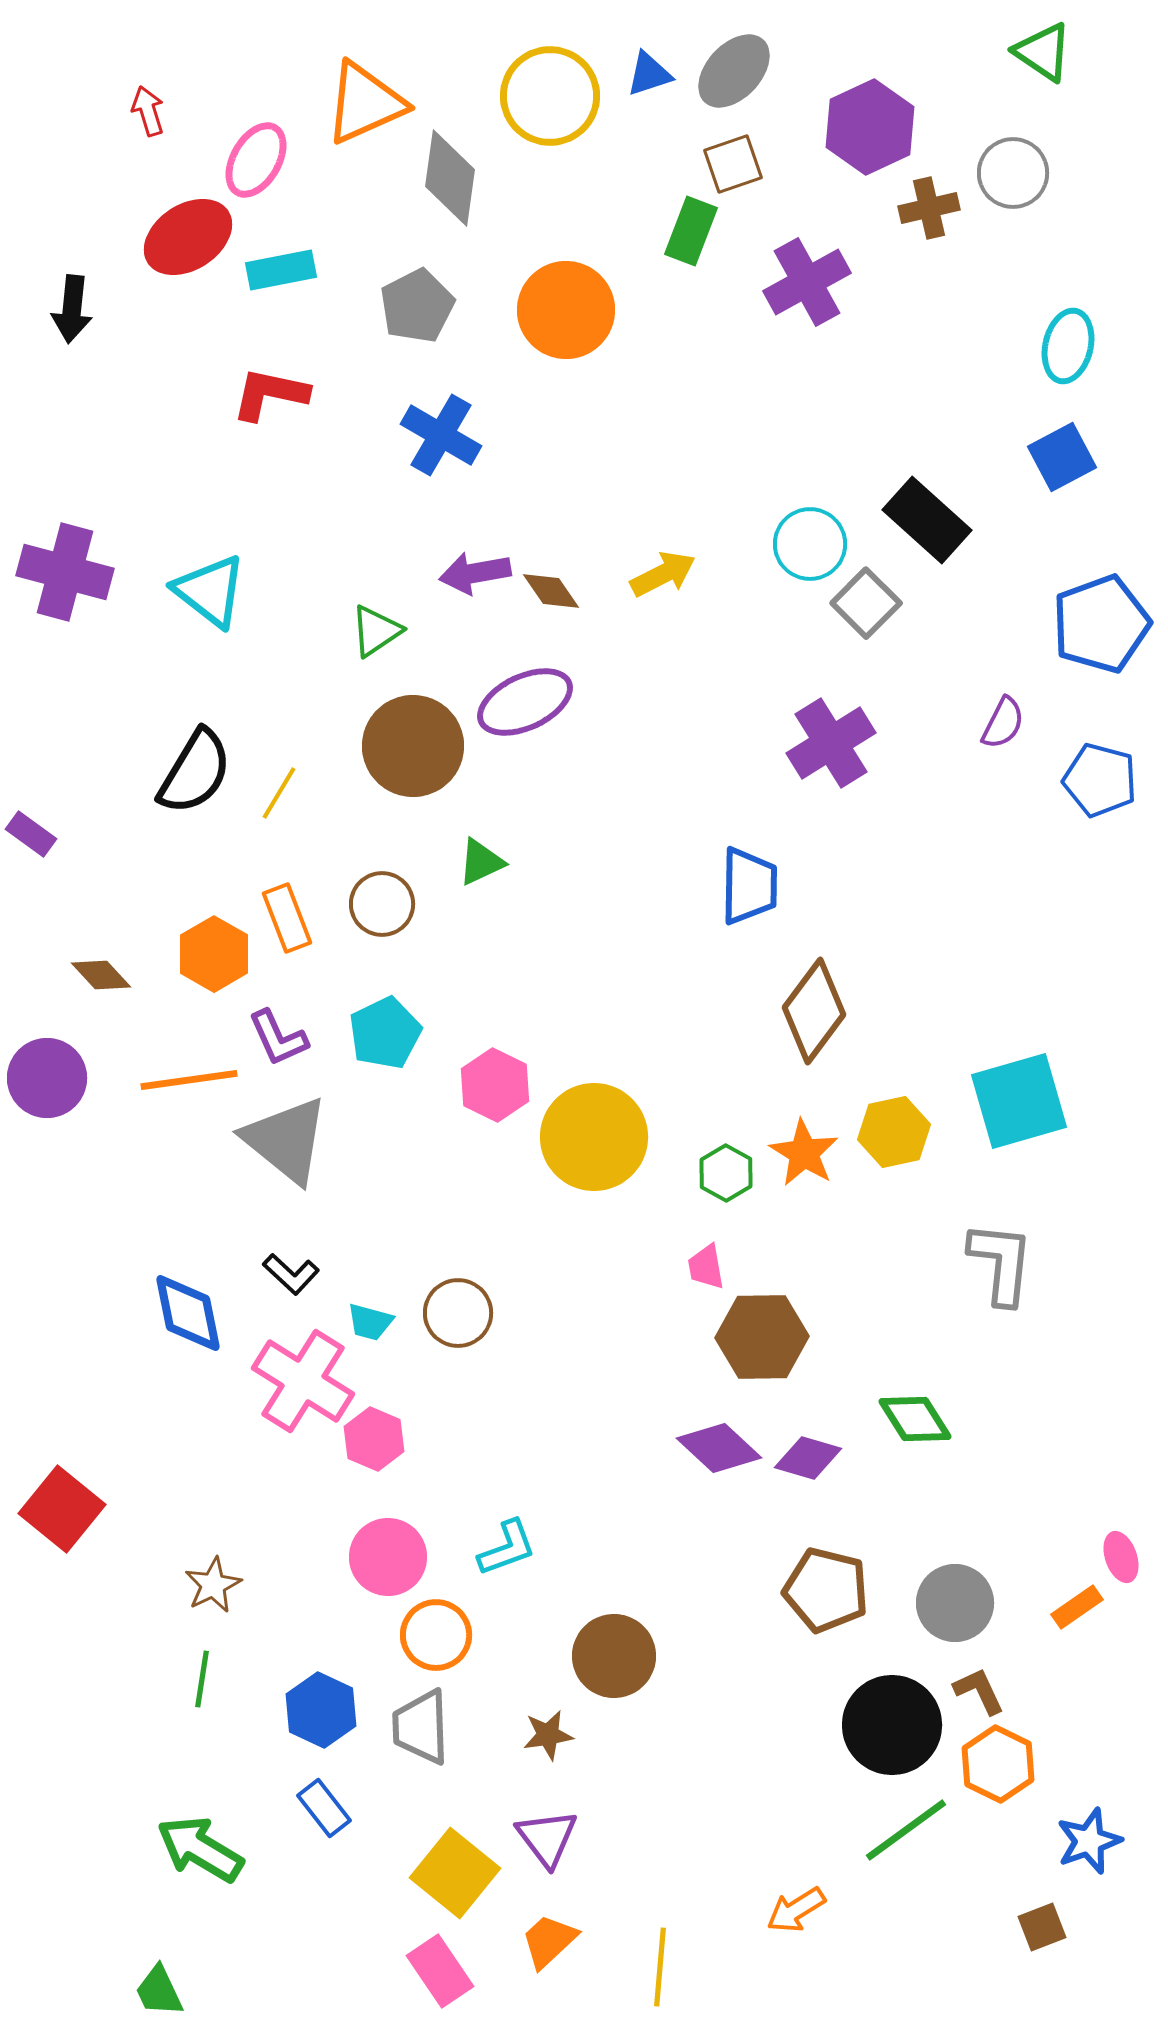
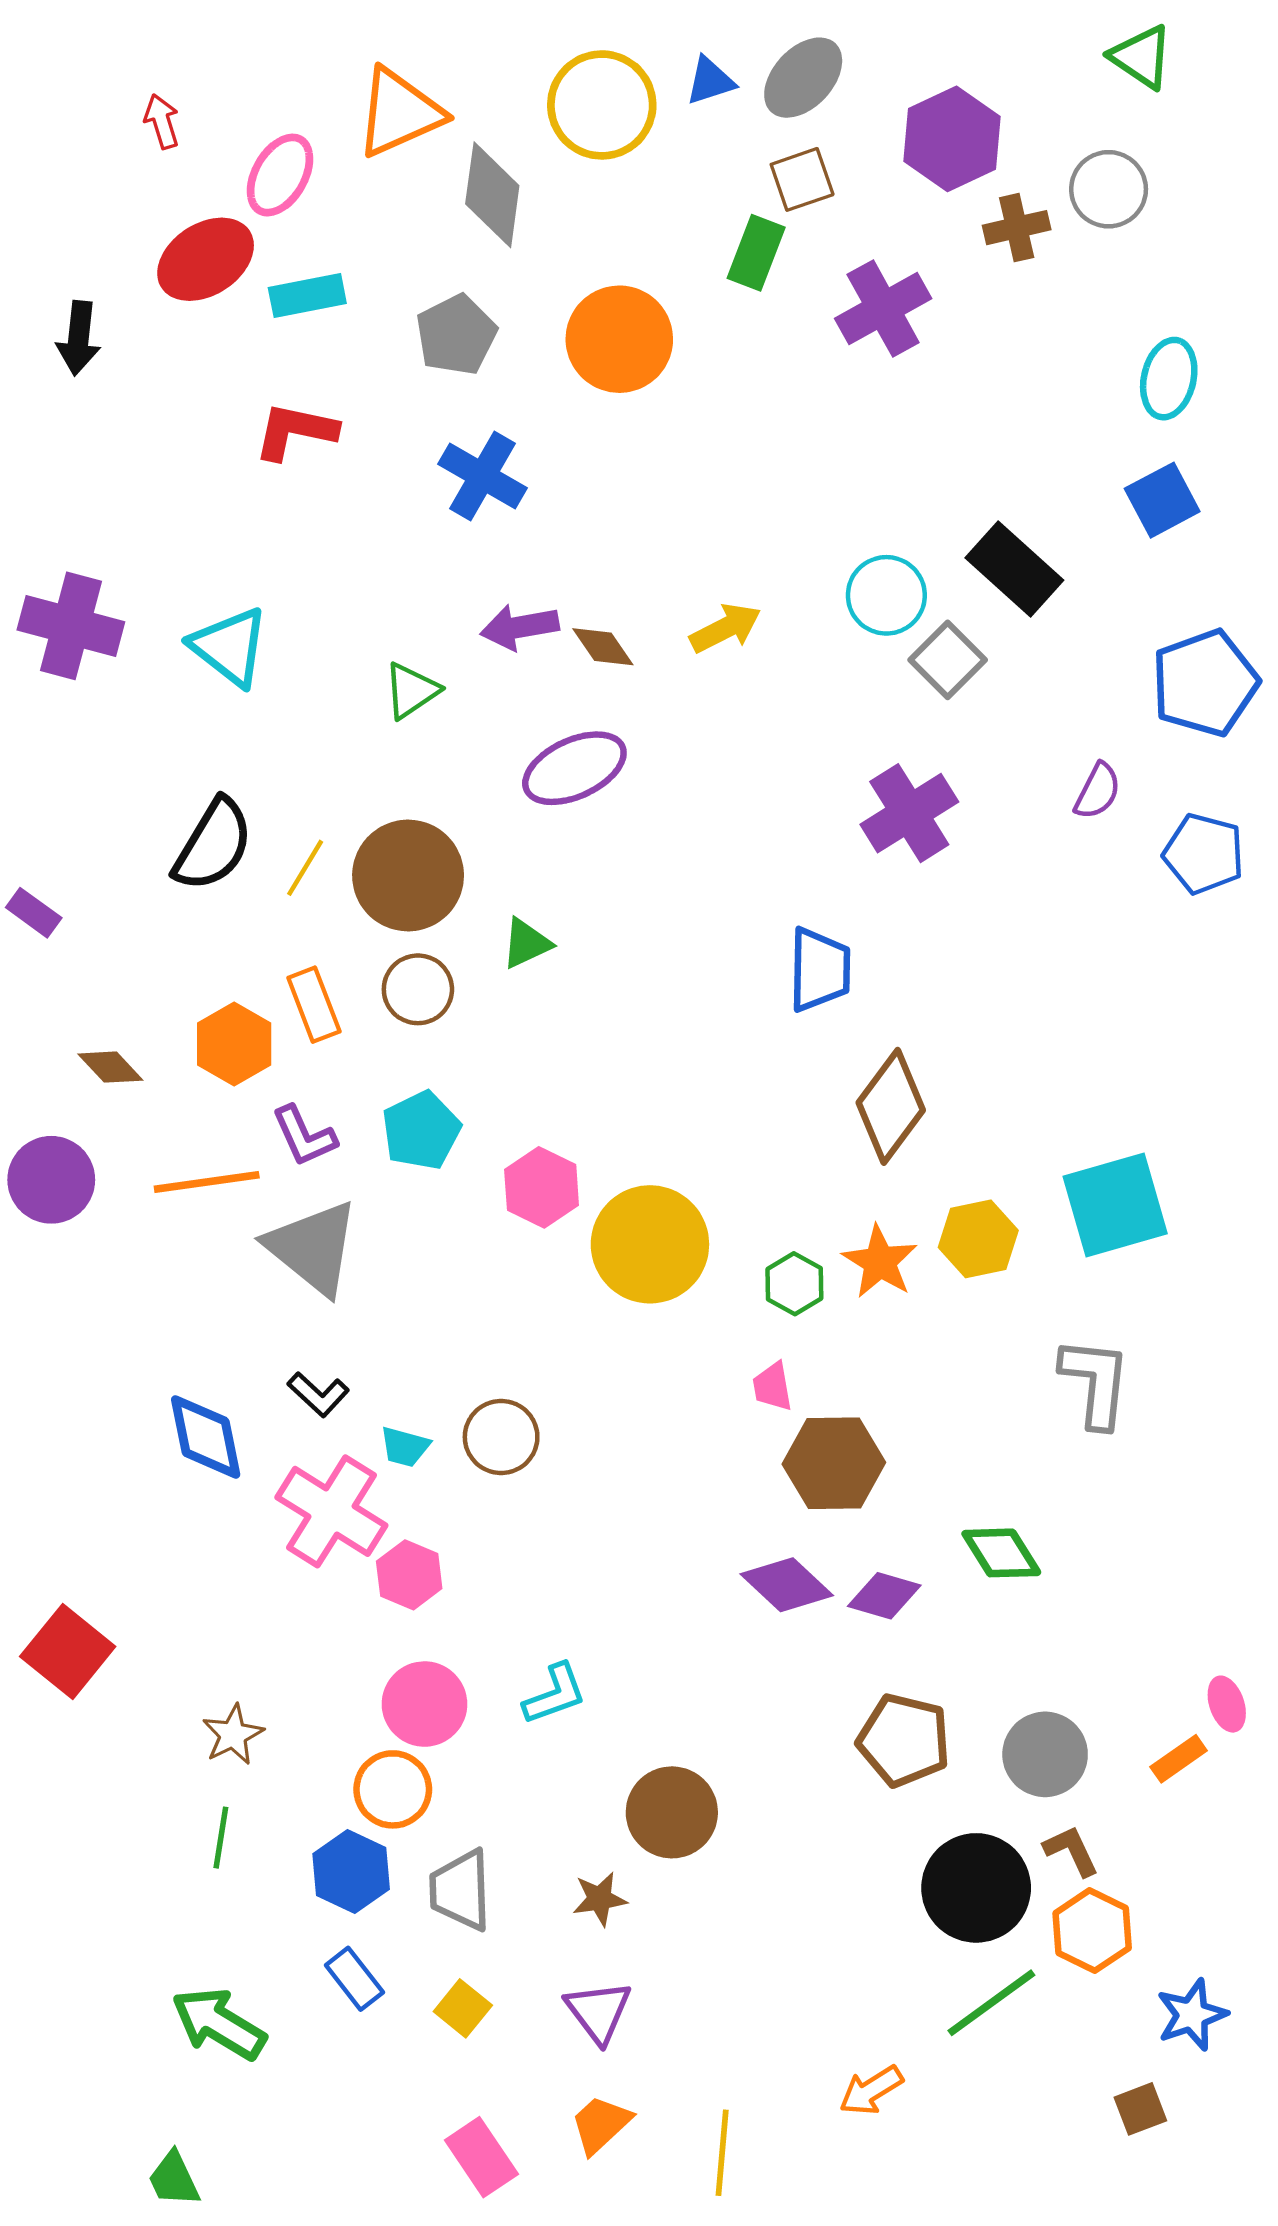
brown circle: (413, 746) -> (408, 875), moved
orange circle: (436, 1635) -> (393, 1789), moved
yellow square: (455, 1873) -> (463, 2008), moved, size x0.6

